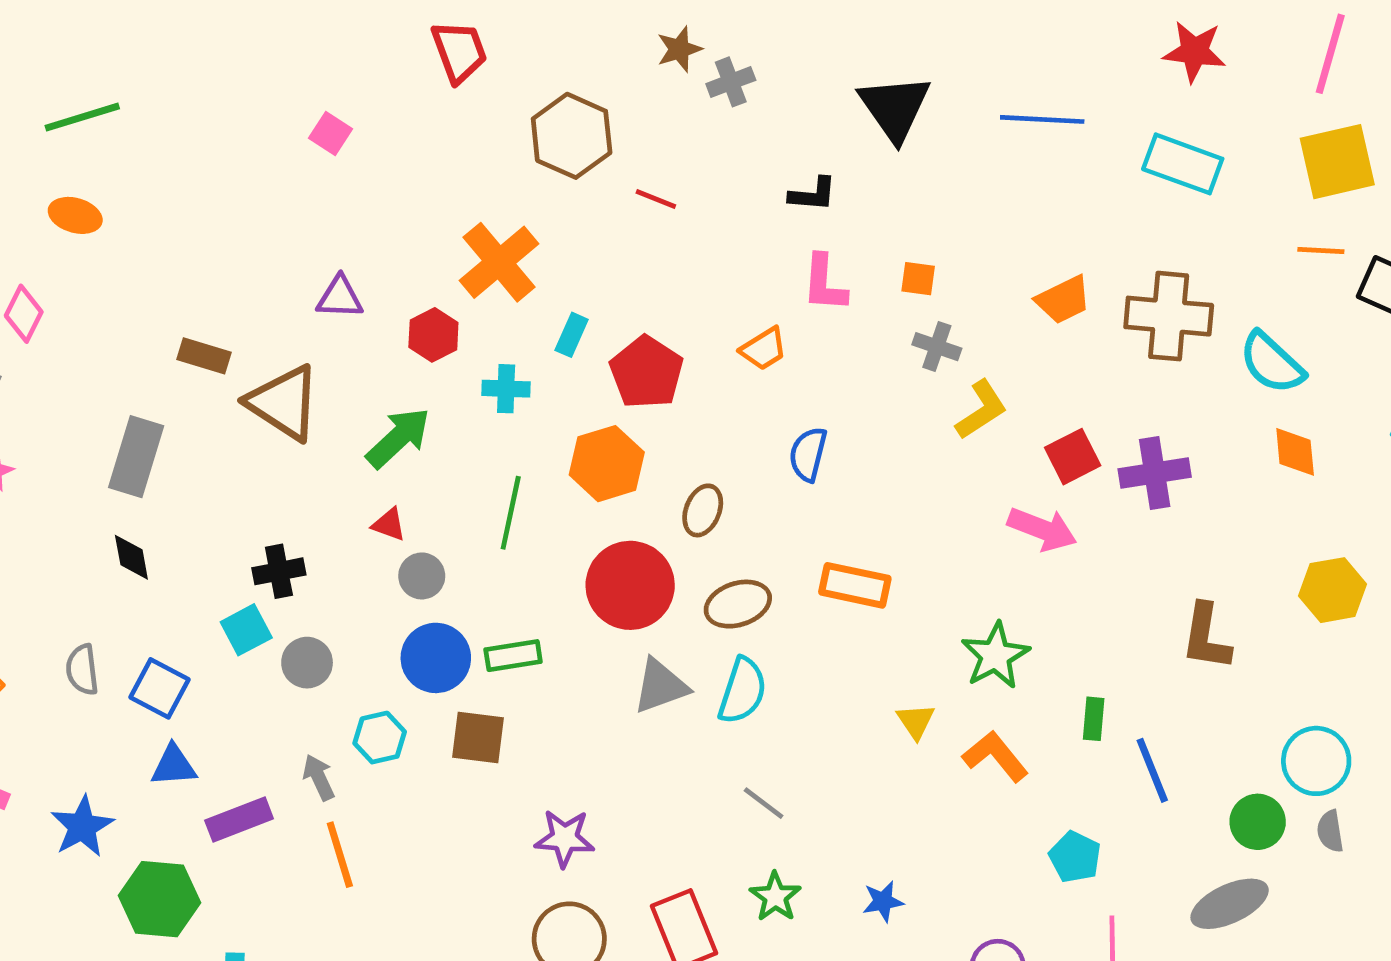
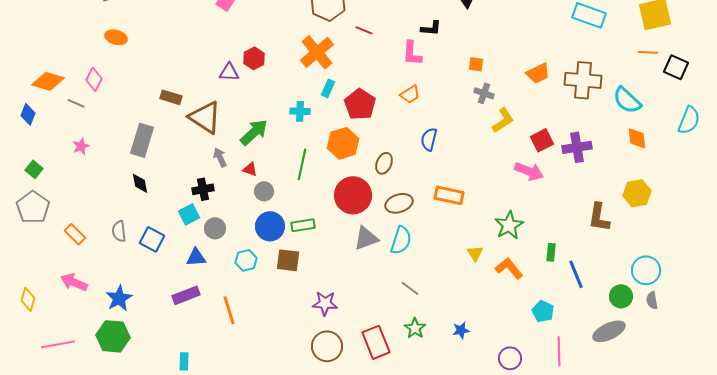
orange cross: (499, 262) -> (317, 52), moved
pink L-shape: (824, 283) -> (412, 53), moved
red hexagon: (433, 335) -> (254, 58), moved
yellow hexagon: (1333, 590) -> (637, 193), moved
blue triangle: (174, 766) -> (196, 257), moved
gray arrow: (319, 777) -> (220, 157), moved
green hexagon: (160, 899) -> (113, 336), moved

